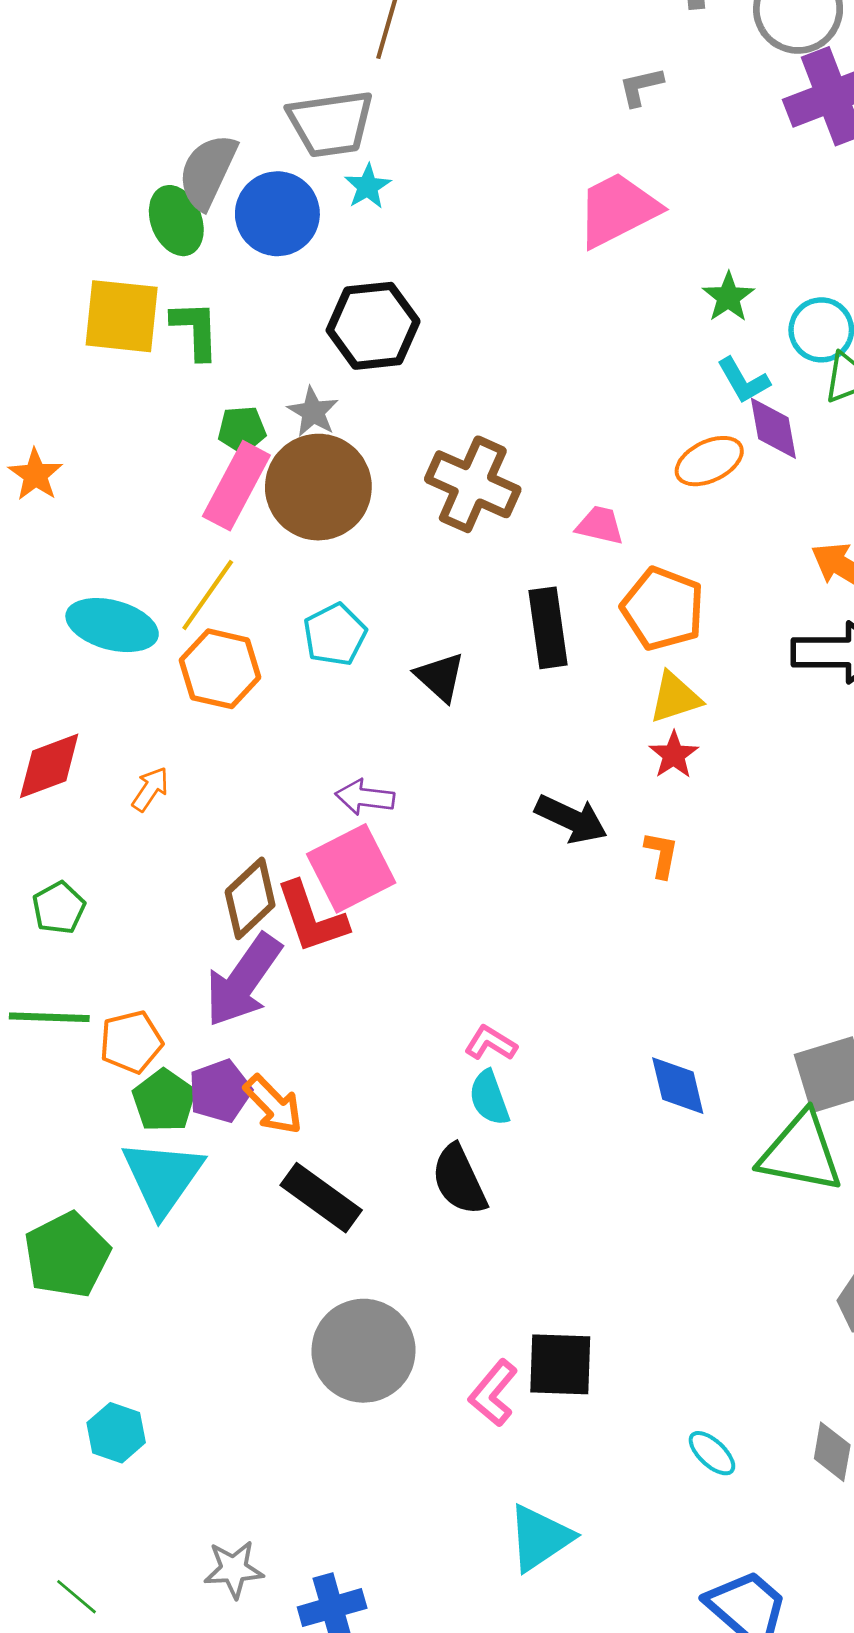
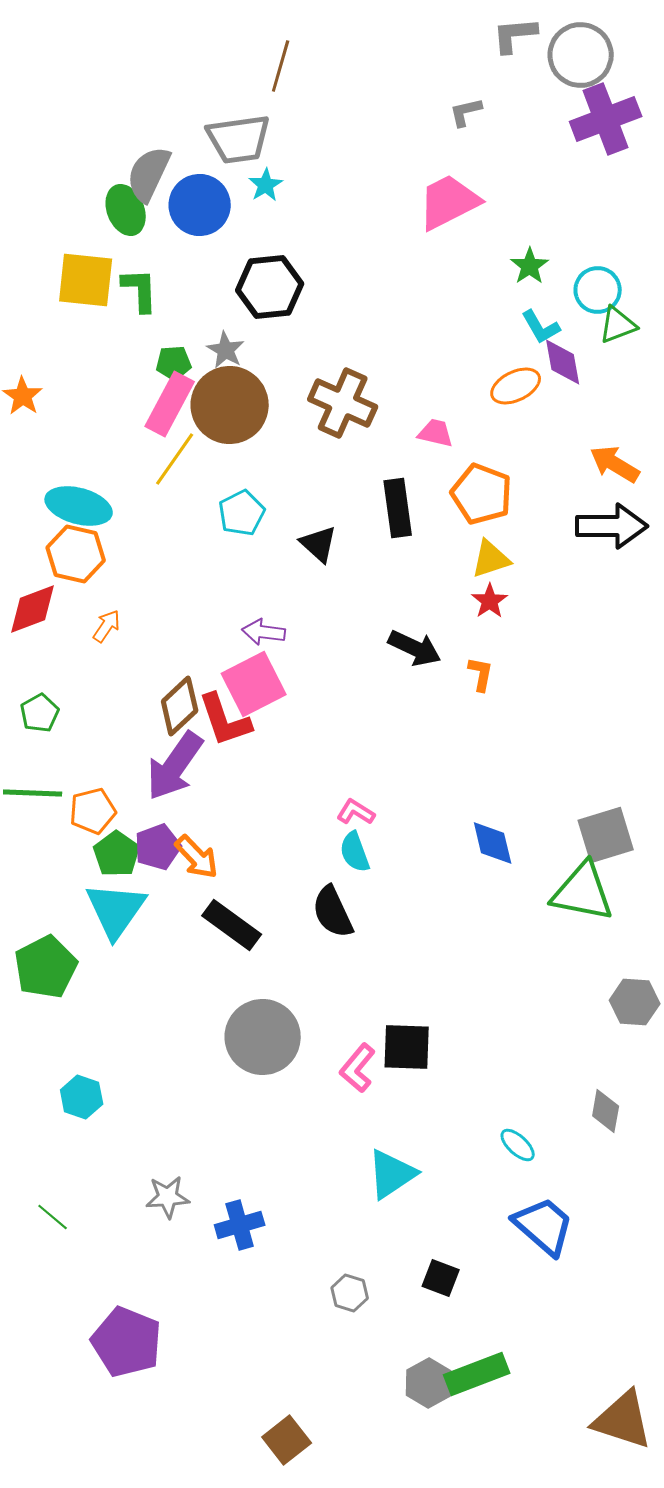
yellow line: (208, 595) -> (175, 459), moved
orange hexagon: (220, 669) -> (76, 554), moved
cyan ellipse: (712, 1453) -> (518, 1145), moved

